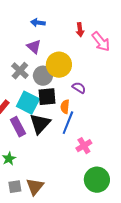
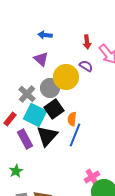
gray cross: (20, 71) -> (27, 94), moved
purple semicircle: (79, 88) -> (86, 66), moved
black square: (47, 97) -> (54, 109), turned -30
pink cross: (84, 146) -> (92, 177), moved

